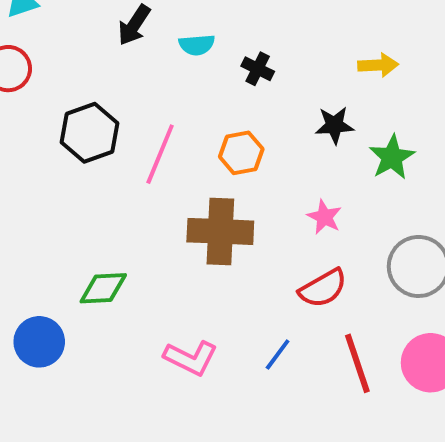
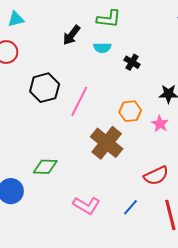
orange hexagon: (241, 153) -> (130, 111), moved
pink star: (324, 217) -> (160, 124), moved
brown cross: (220, 231) -> (107, 143), turned 32

